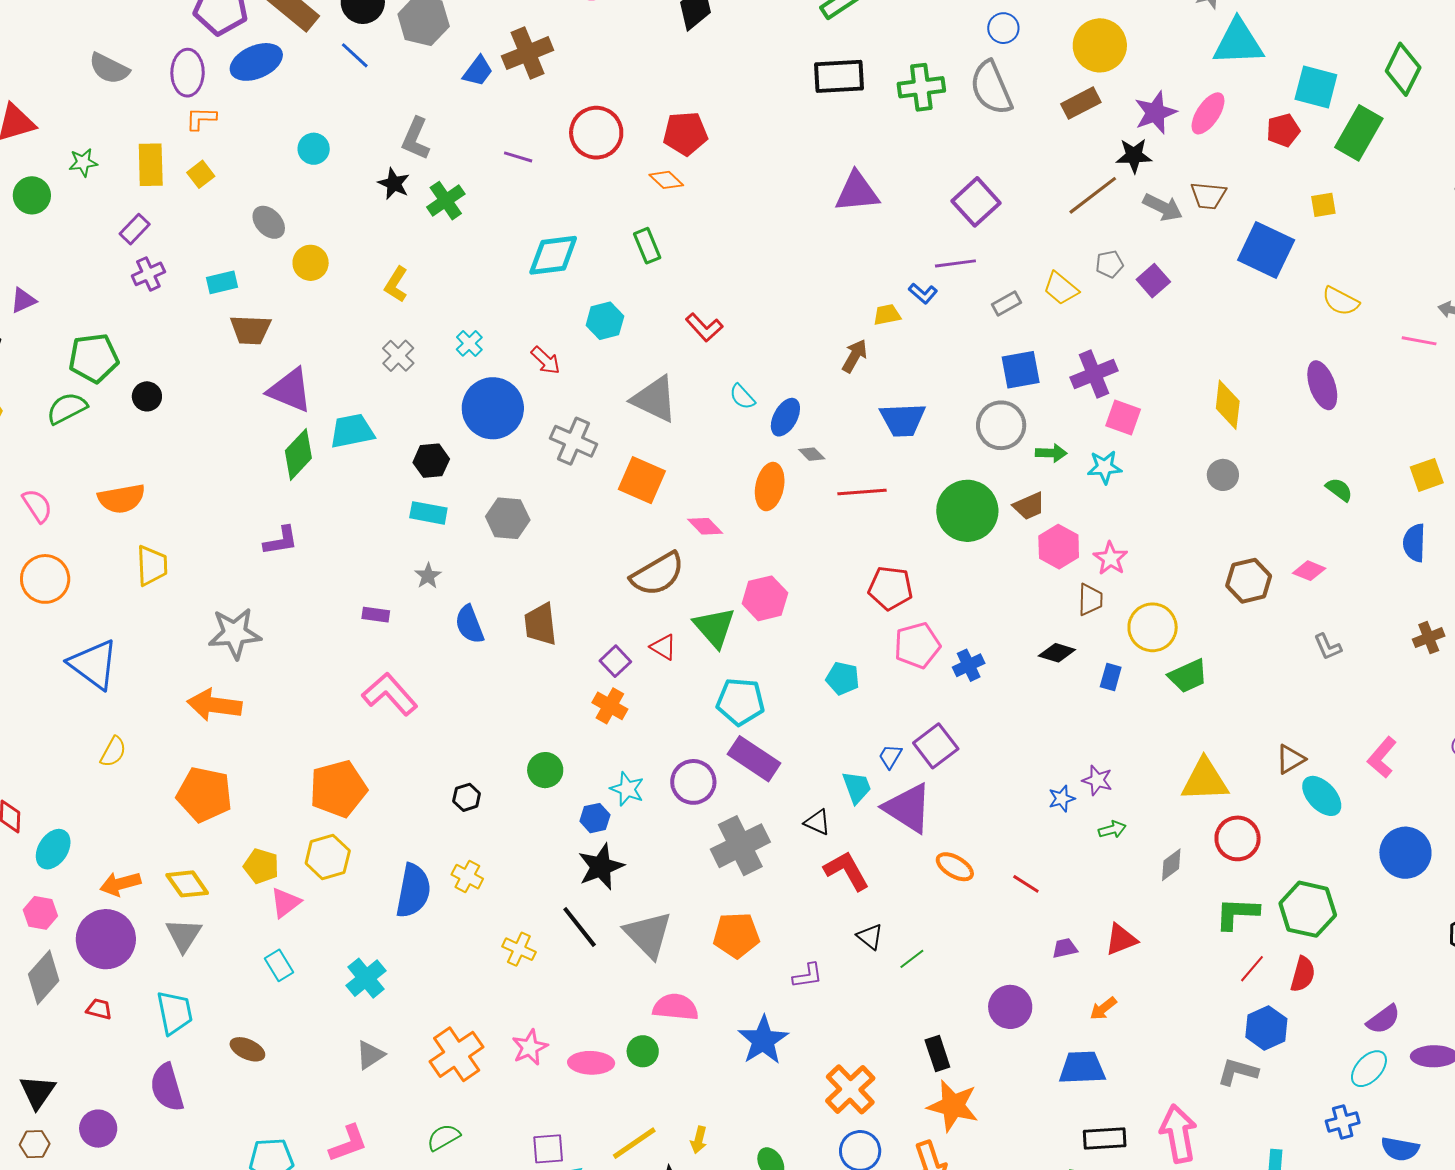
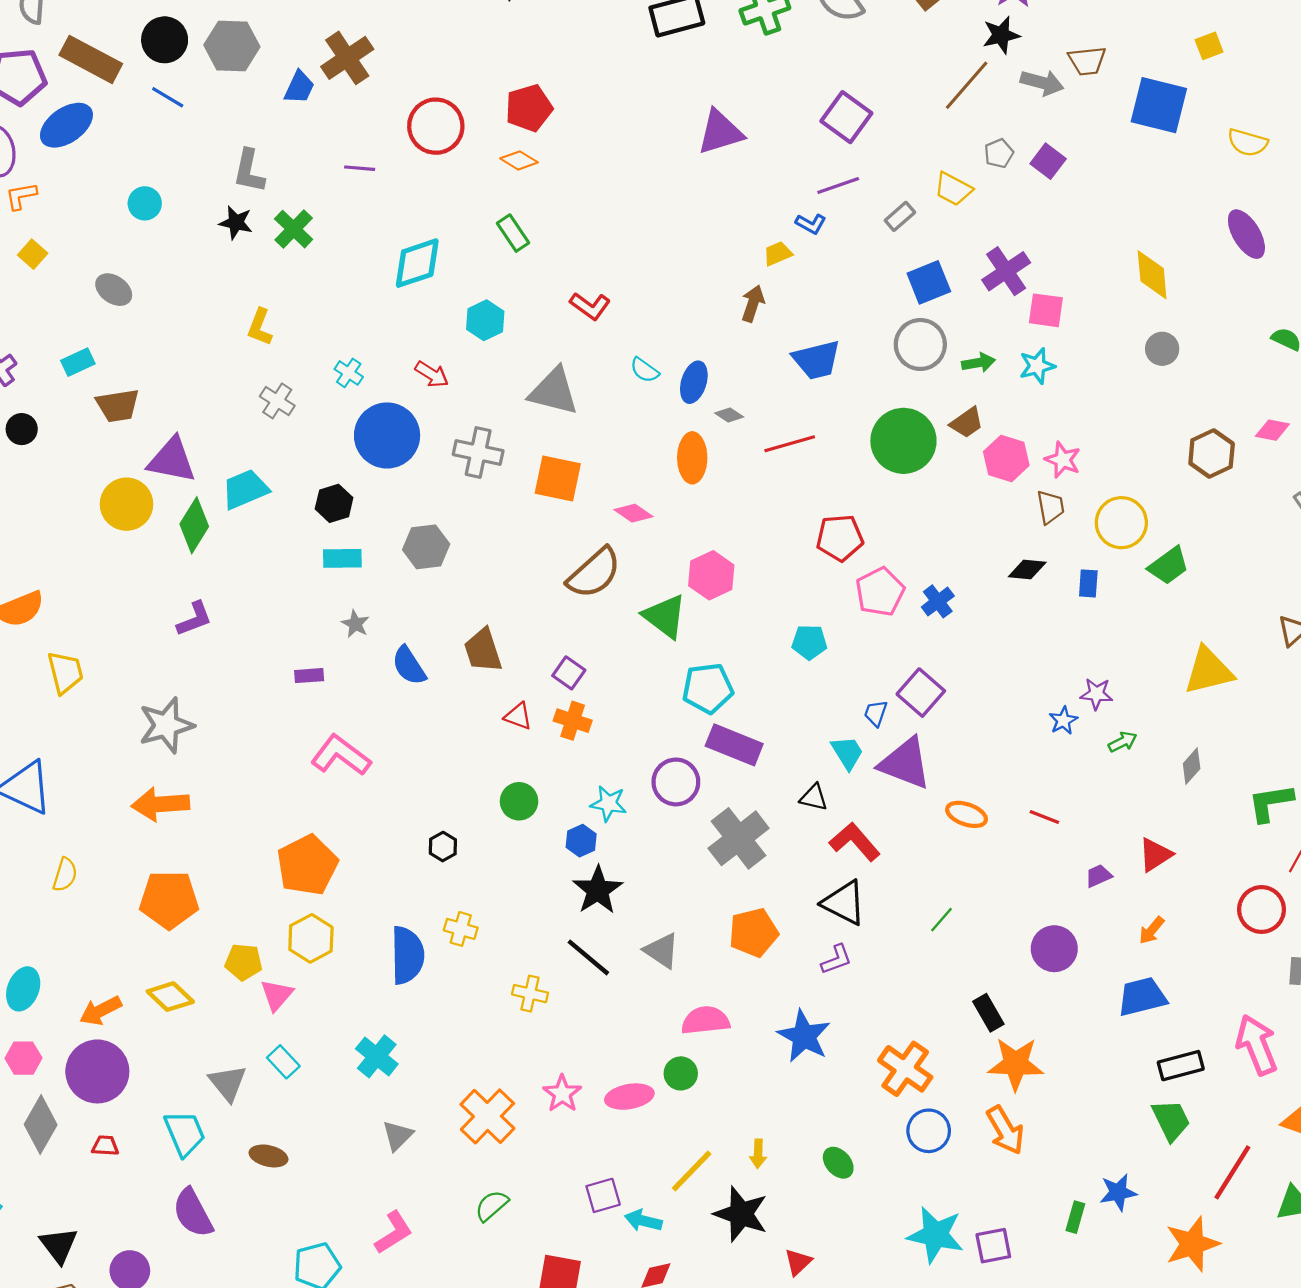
yellow circle: (311, 263) -> (127, 504), moved, size x1.4
black circle: (147, 396) -> (22, 429), moved
red triangle: (663, 647) -> (518, 716), moved
red circle: (1238, 838) -> (1262, 909), moved
gray triangle: (184, 935) -> (228, 1083), moved
gray triangle: (648, 935) -> (662, 951), size x0.7
black triangle: (870, 937) -> (844, 903), moved, size x1.6

